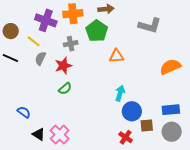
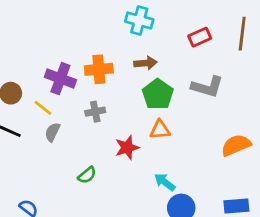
green pentagon: (97, 31) -> (158, 94), moved
red star: (63, 66) -> (127, 148), moved
cyan arrow: (120, 93) -> (165, 182), turned -70

